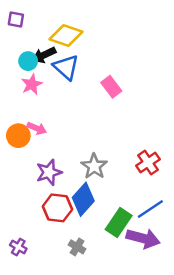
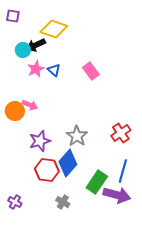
blue triangle: (66, 67) -> (54, 70), moved, size x0.6
pink star: (32, 84) -> (36, 69), moved
blue line: (150, 209) -> (123, 171), turned -40

